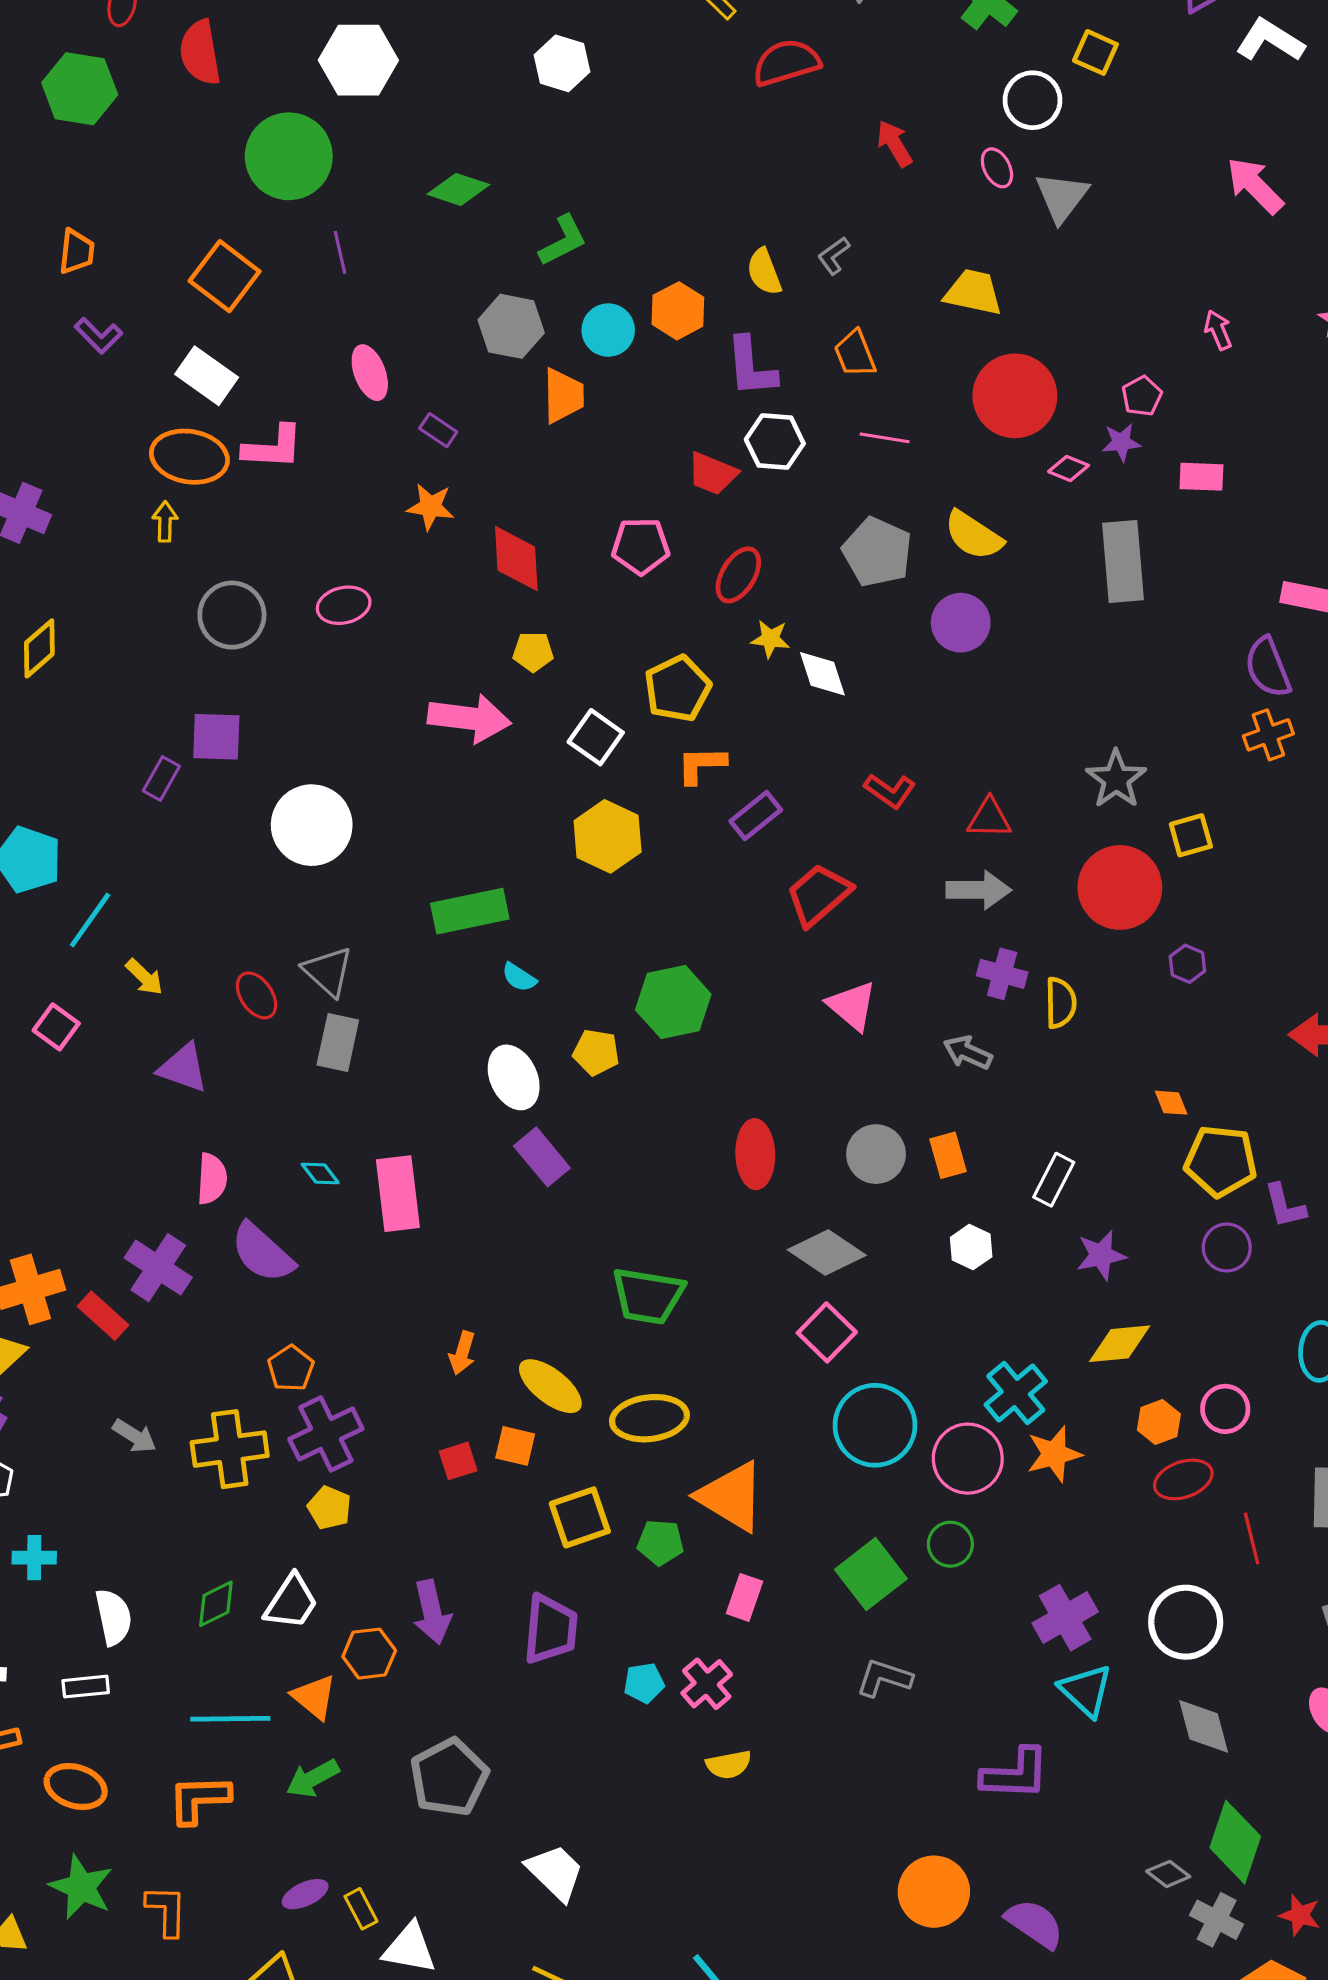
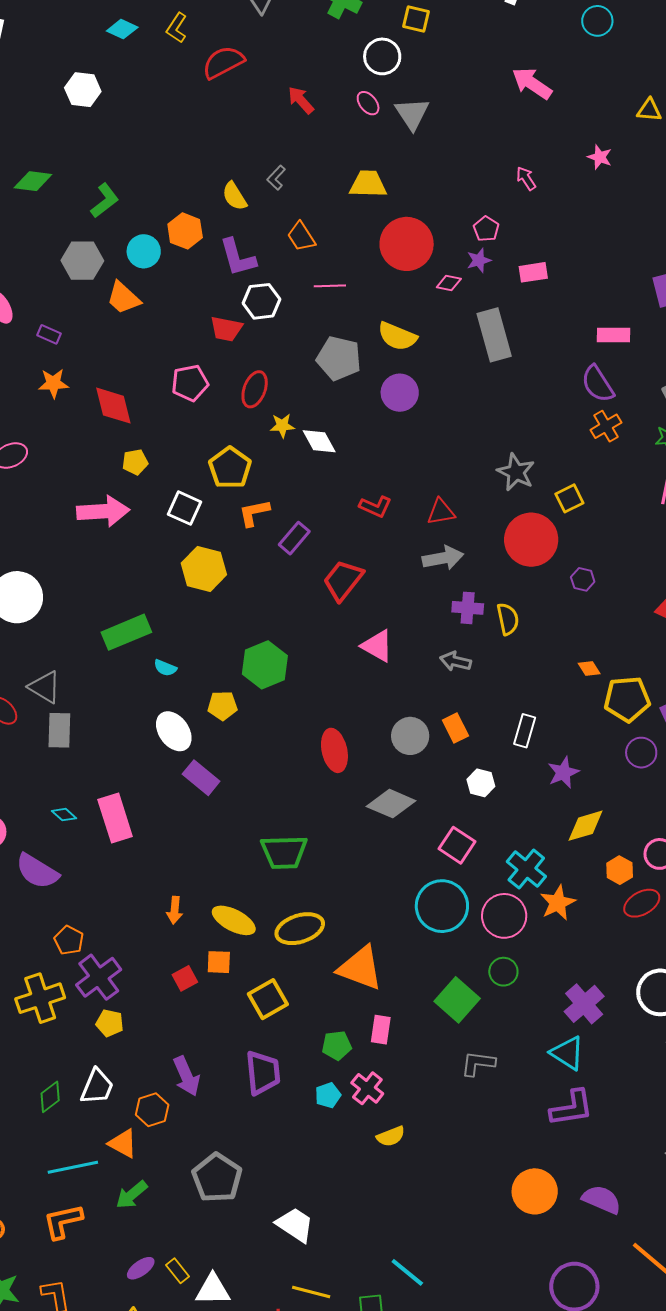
orange trapezoid: (563, 396) -> (123, 298), turned 144
pink square: (827, 1332) -> (457, 845), moved
green pentagon: (660, 1542) -> (337, 1045), moved
cyan triangle: (1086, 1690) -> (567, 1053), moved

